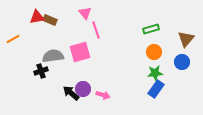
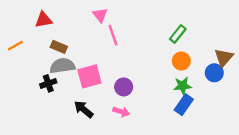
brown rectangle: (50, 20) -> (59, 47), moved
green rectangle: (151, 29) -> (178, 34), turned -35
brown triangle: (186, 39) -> (224, 57), moved
pink square: (80, 52) -> (89, 76), moved
purple circle: (83, 89) -> (124, 87), moved

